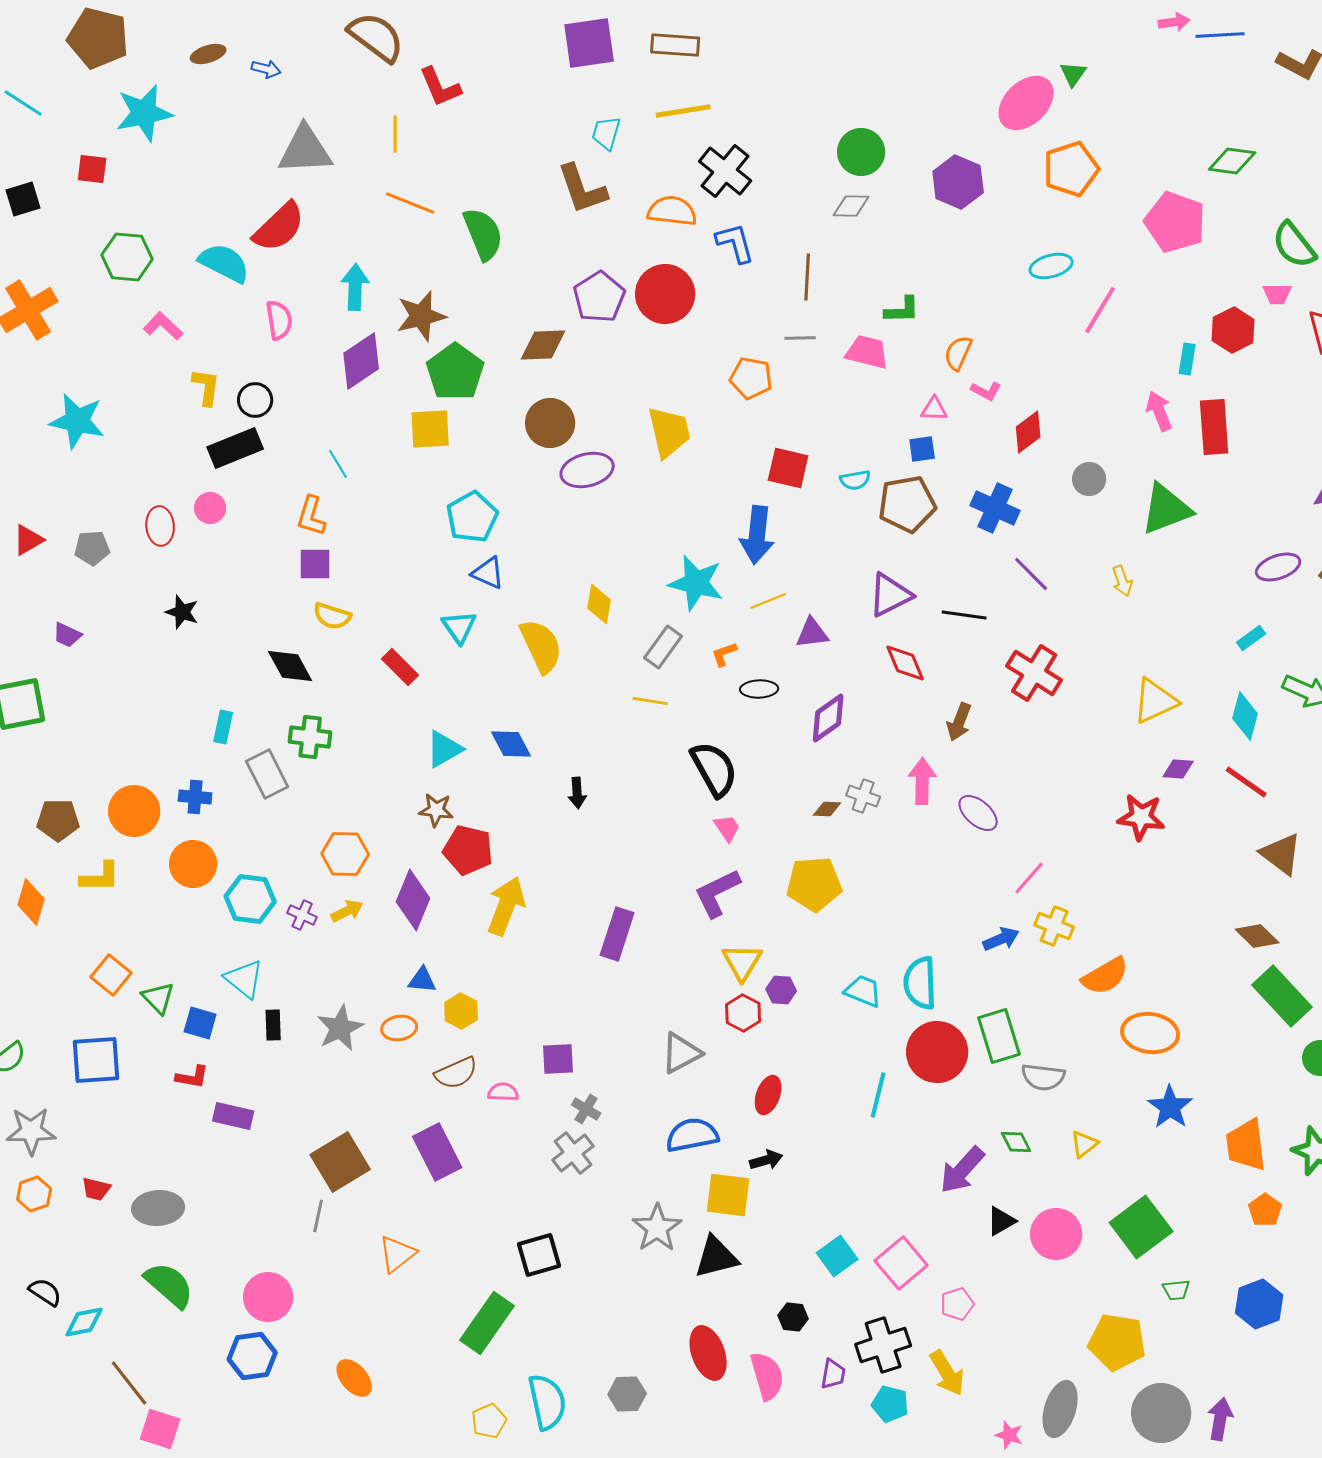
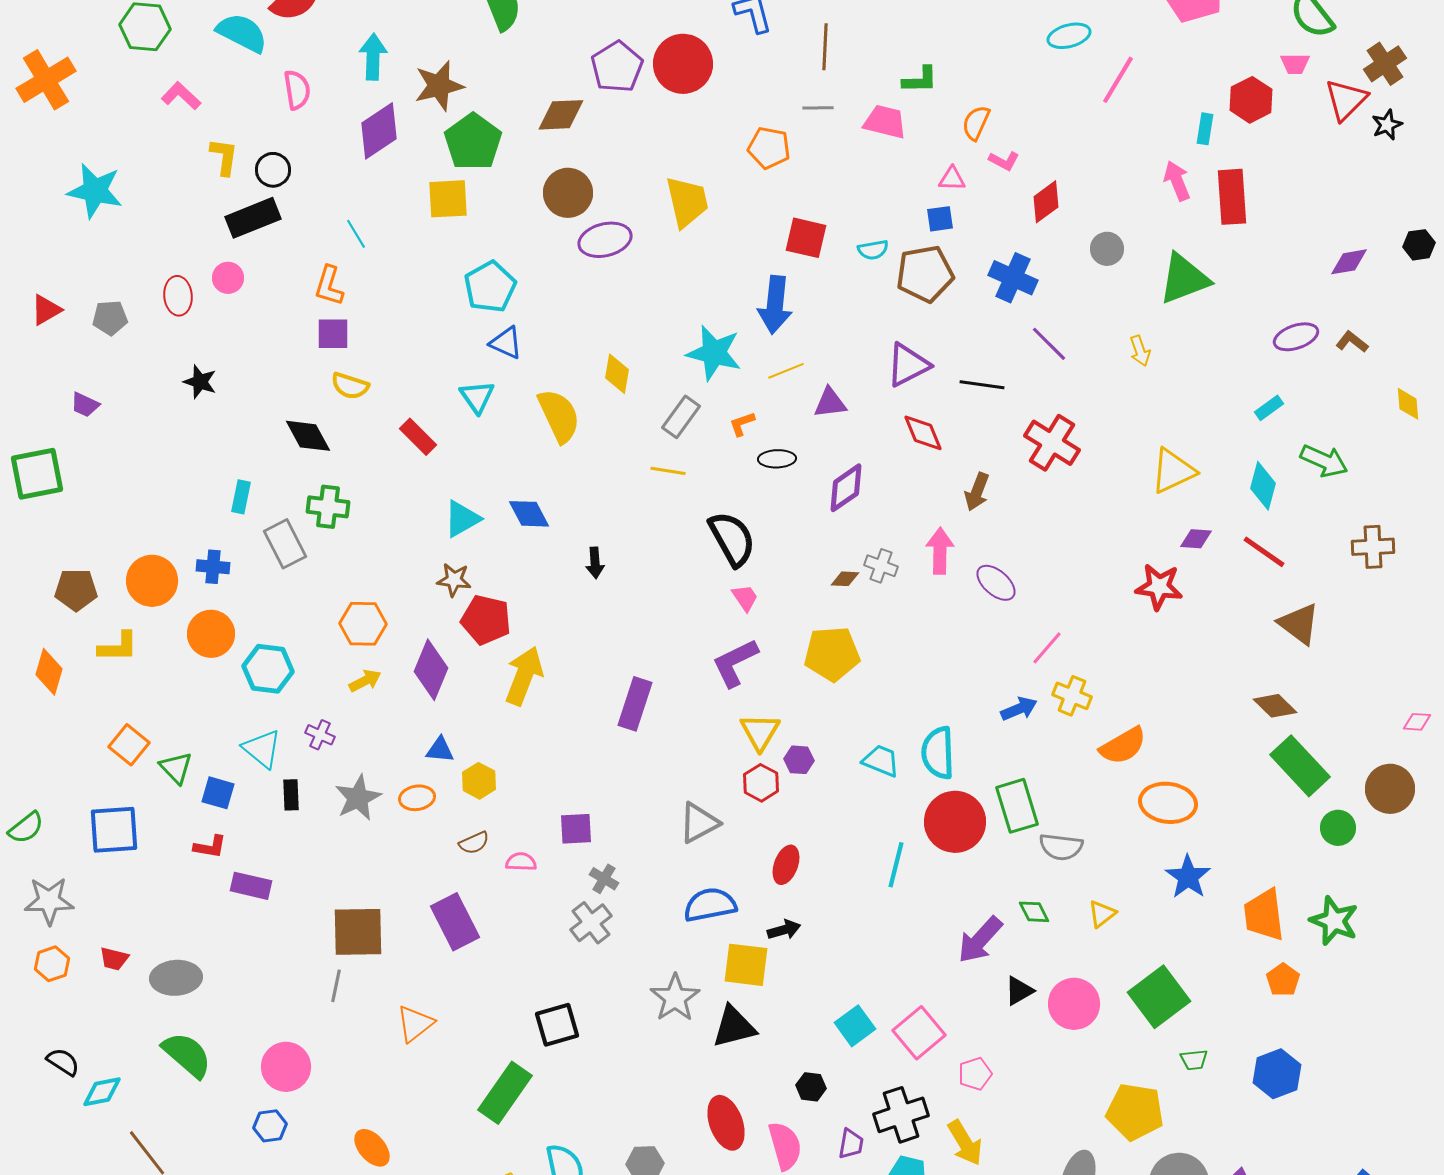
purple cross: (302, 915) -> (320, 735), moved
brown semicircle: (456, 1073) -> (474, 843), size x0.7
brown square: (340, 1162) -> (358, 932), turned 30
blue hexagon: (252, 1356) -> (270, 1126), size x0.7

